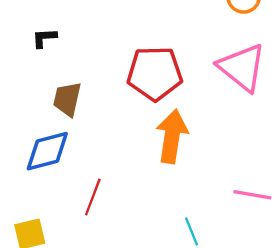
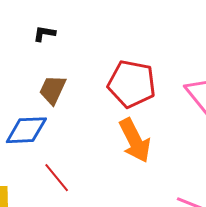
orange arrow: (172, 136) -> (135, 140), turned 132
red line: (93, 197) -> (57, 178), turned -72

